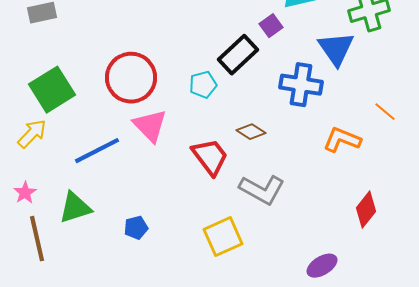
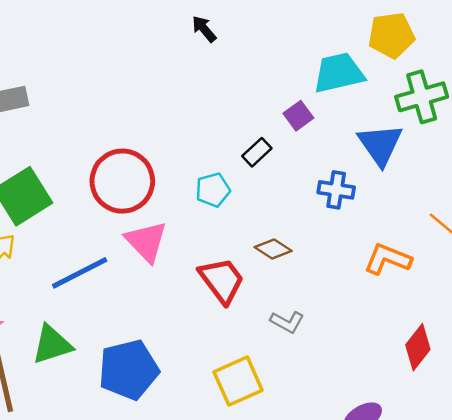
black rectangle: (238, 55) -> (257, 152), size x0.6
blue cross: (301, 85) -> (336, 190), size x0.7
gray L-shape: (262, 190) -> (287, 322), size x0.6
blue pentagon: (136, 228) -> (129, 370), size x2.0

